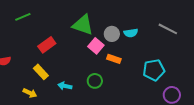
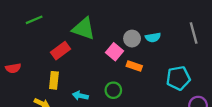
green triangle: (83, 25) -> (84, 29), moved
gray line: (168, 29) -> (194, 33), turned 48
yellow rectangle: (41, 72) -> (54, 80), turned 49

